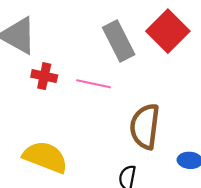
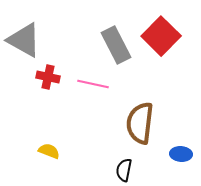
yellow semicircle: (45, 157) -> (49, 151), size x0.5

